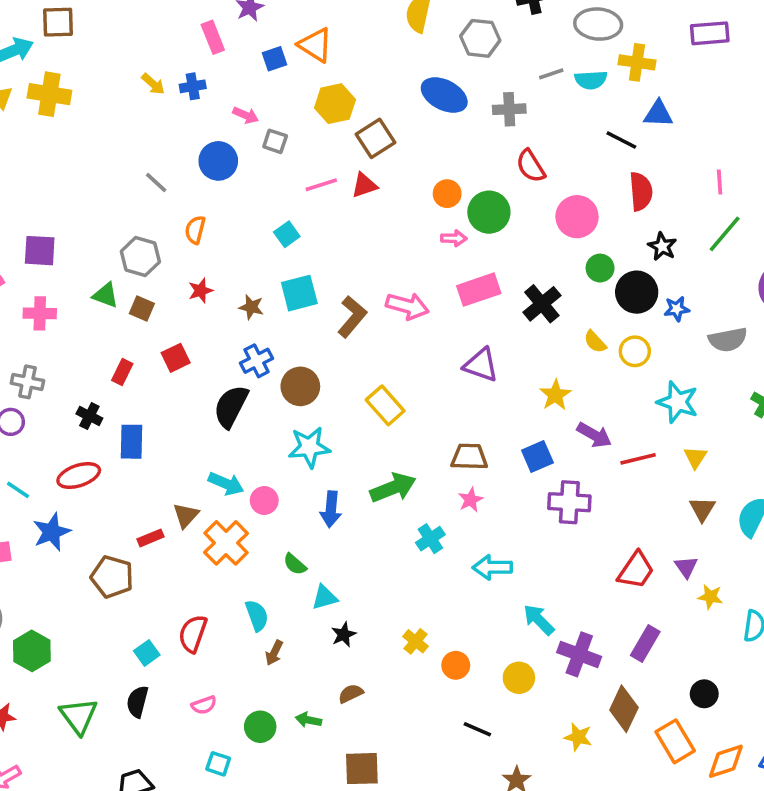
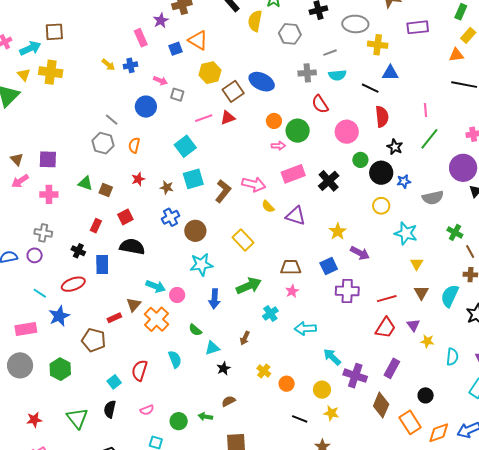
cyan semicircle: (591, 80) -> (337, 75), moved
blue ellipse: (444, 95) -> (262, 82), moved
cyan square: (287, 234) -> (185, 146), size x1.5
gray hexagon: (140, 257) -> (103, 143), moved
yellow semicircle: (595, 342) -> (268, 206), moved
black semicircle: (231, 406) -> (132, 247), moved, turned 75
red line: (638, 459) -> (387, 299), moved
green hexagon: (32, 651) -> (60, 369), moved
brown arrow: (274, 653) -> (245, 338), moved
yellow star: (578, 737) -> (331, 413), moved

